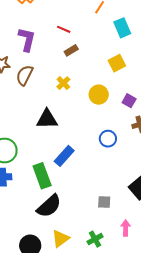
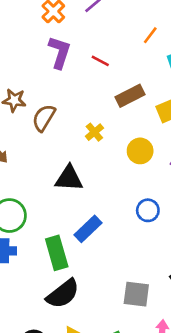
purple L-shape: (27, 39) -> (60, 52), moved
brown rectangle: (71, 50) -> (130, 96), moved, size x1.5
gray square: (104, 202) -> (136, 294), size x1.5

